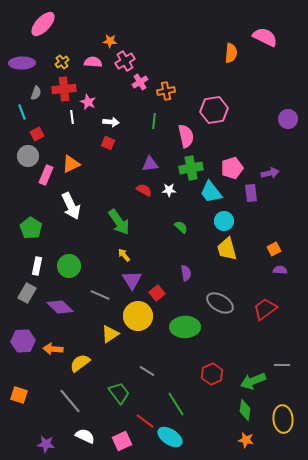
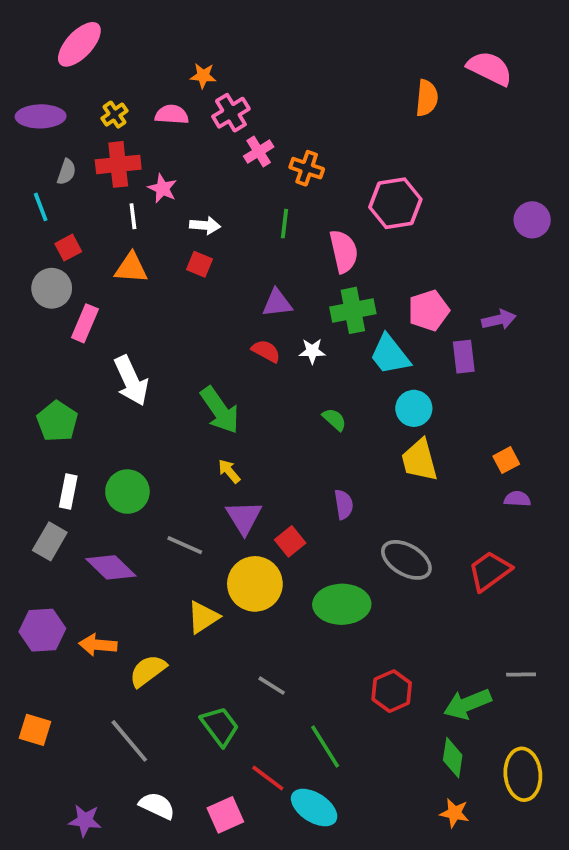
orange cross: (166, 91) -> (307, 168), turned 30
orange triangle: (71, 164) -> (131, 268), moved, turned 30

